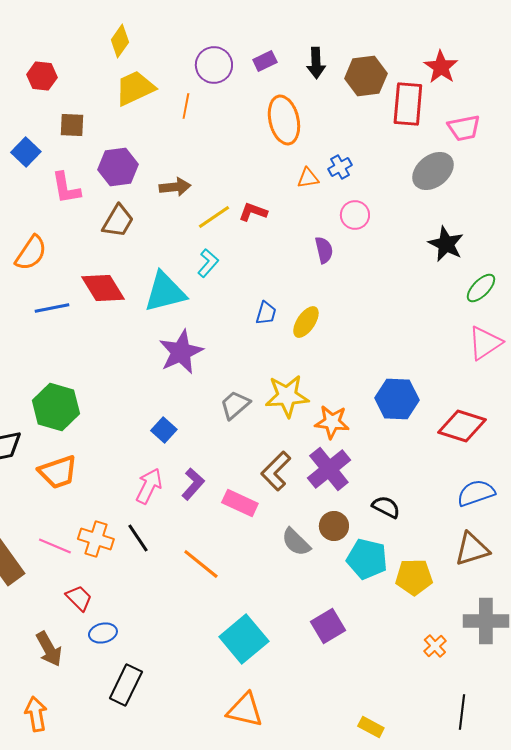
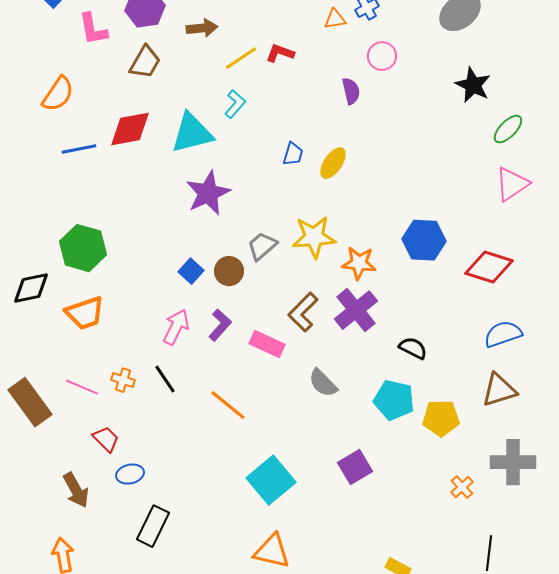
red diamond: (103, 288) -> (130, 129), turned -69
brown circle: (334, 526) -> (229, 271), moved
orange cross: (96, 539) -> (123, 380), size x0.7

